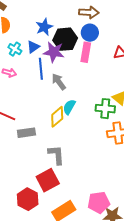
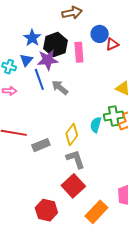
blue circle: (90, 33) -> (100, 34), moved
cyan semicircle: (69, 107) -> (96, 125), moved
green cross: (105, 109) -> (114, 116), moved
yellow diamond: (57, 117) -> (72, 134), moved
red hexagon: (28, 199) -> (46, 210), moved

